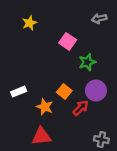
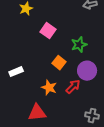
pink square: (68, 41) -> (48, 31), moved
orange square: (64, 92) -> (59, 63), moved
orange star: (45, 107) -> (49, 88), moved

